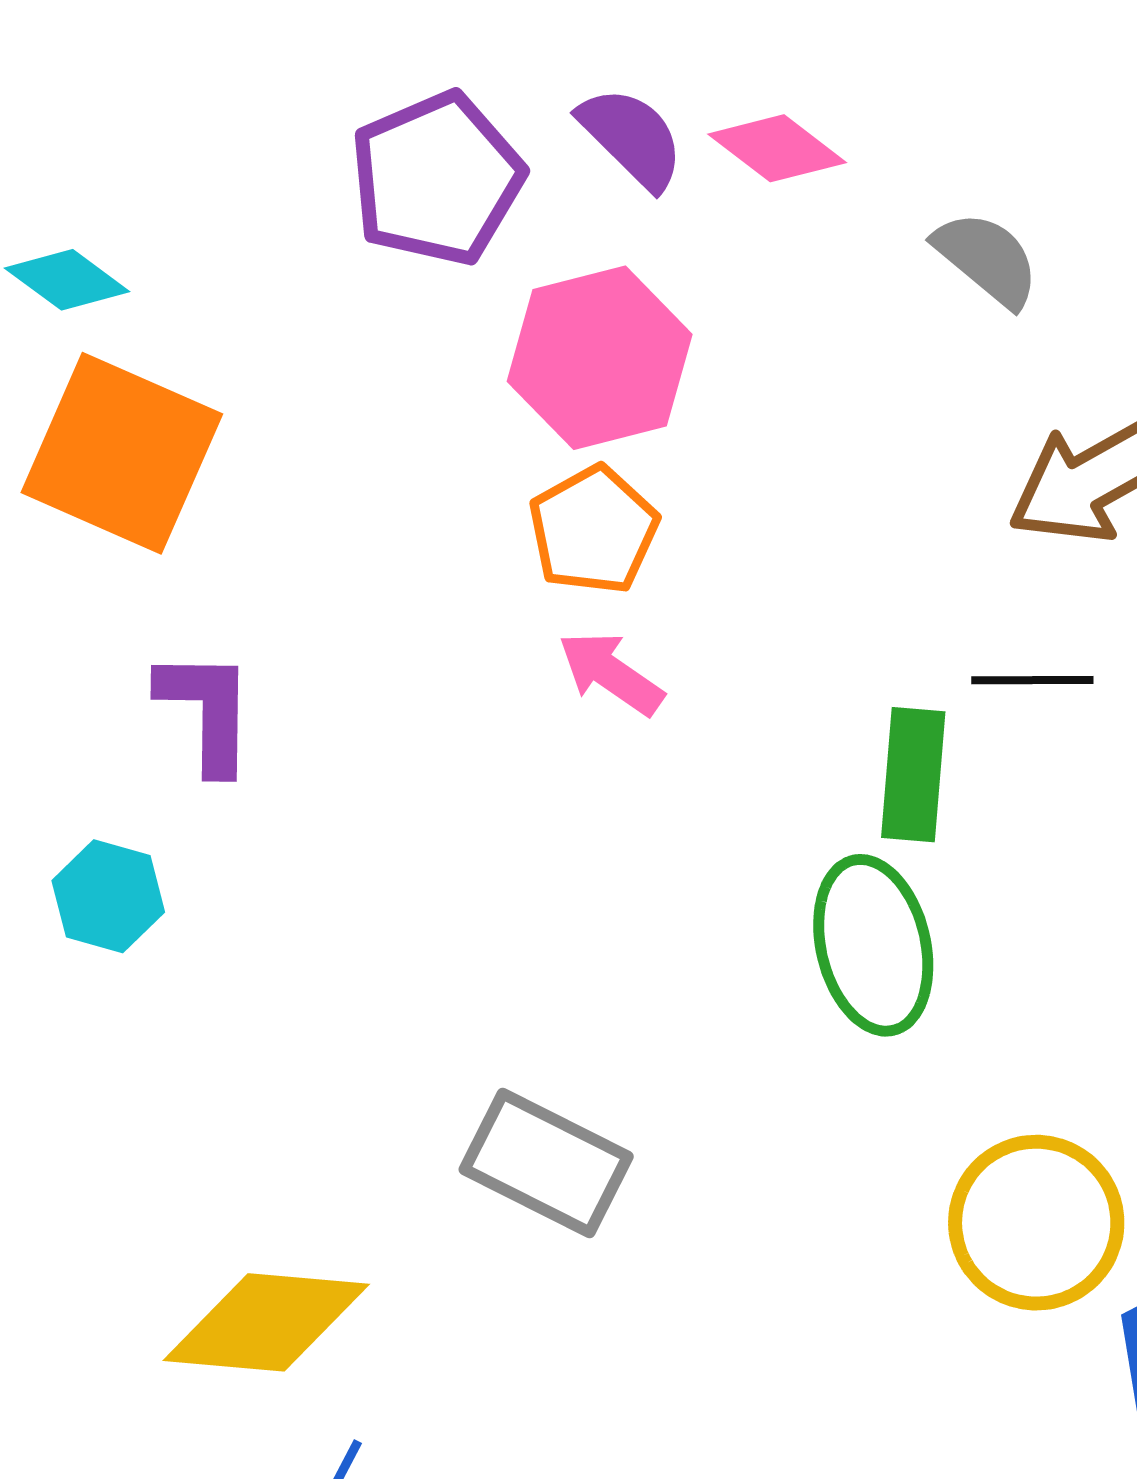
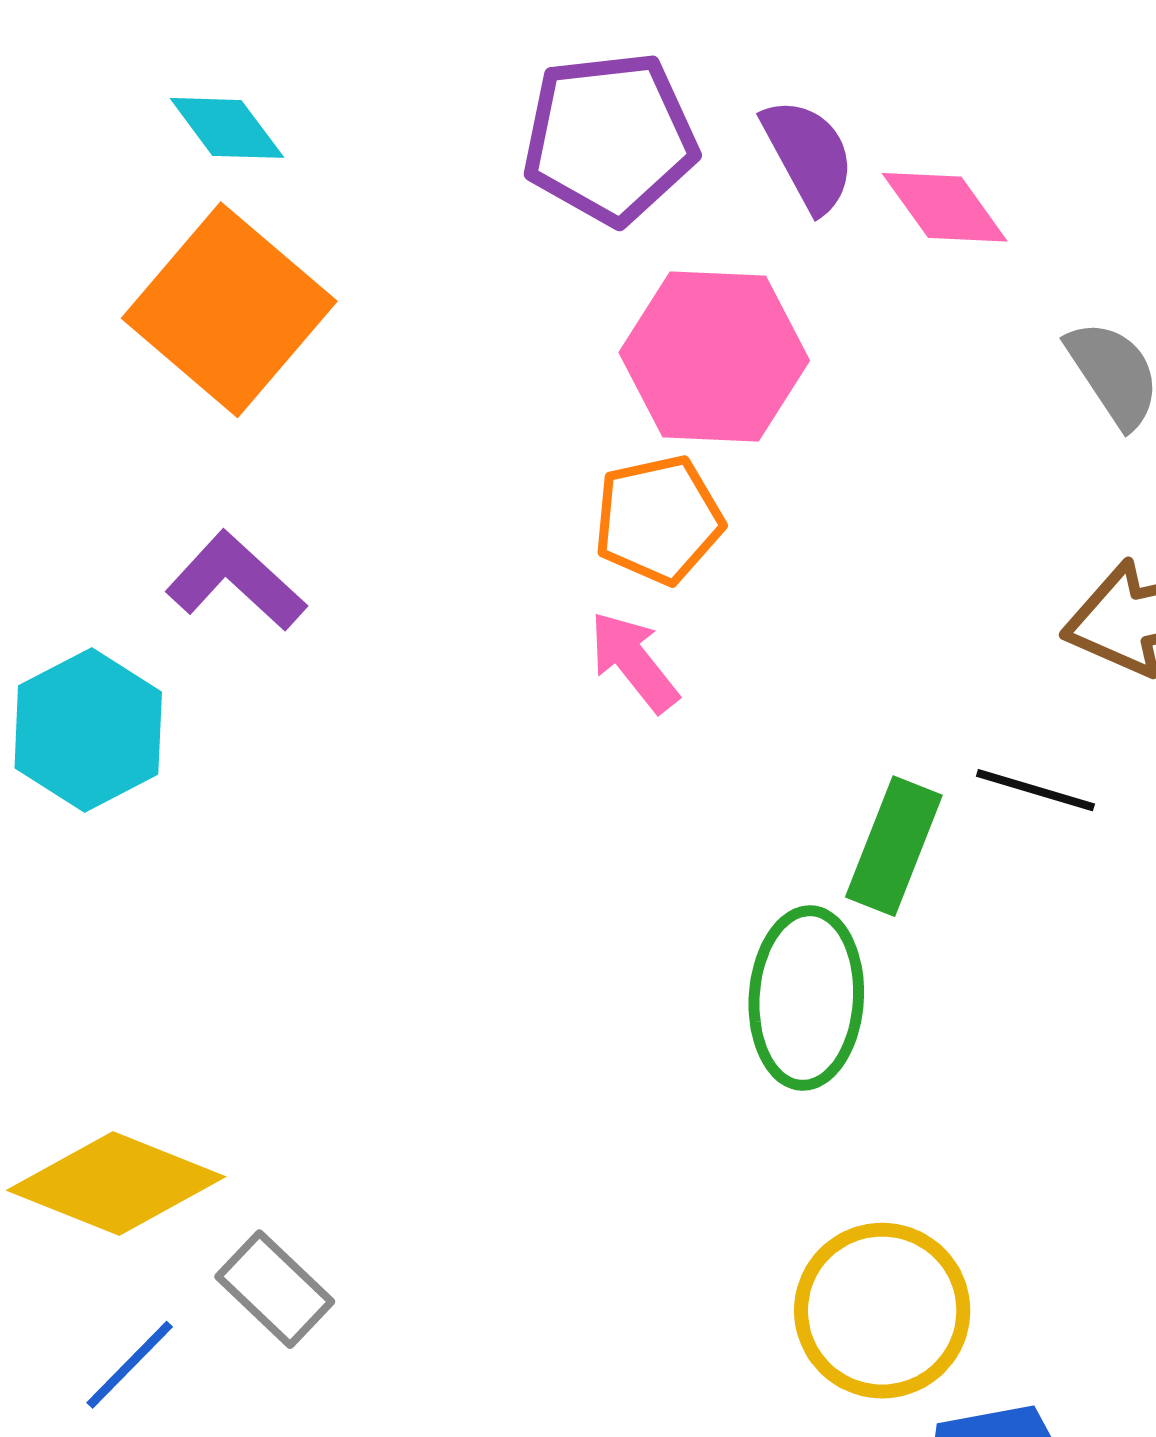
purple L-shape: (207, 711) -> (236, 581), turned -65
cyan hexagon: (108, 896) -> (88, 730), size x1.4
gray rectangle: (546, 1163) -> (275, 1289), moved, size x0.7

